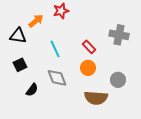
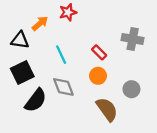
black square: (20, 65) -> (22, 72), size x1.5
black semicircle: (32, 90) -> (36, 100), size x1.6
brown semicircle: (96, 98) -> (107, 109), turned -130

